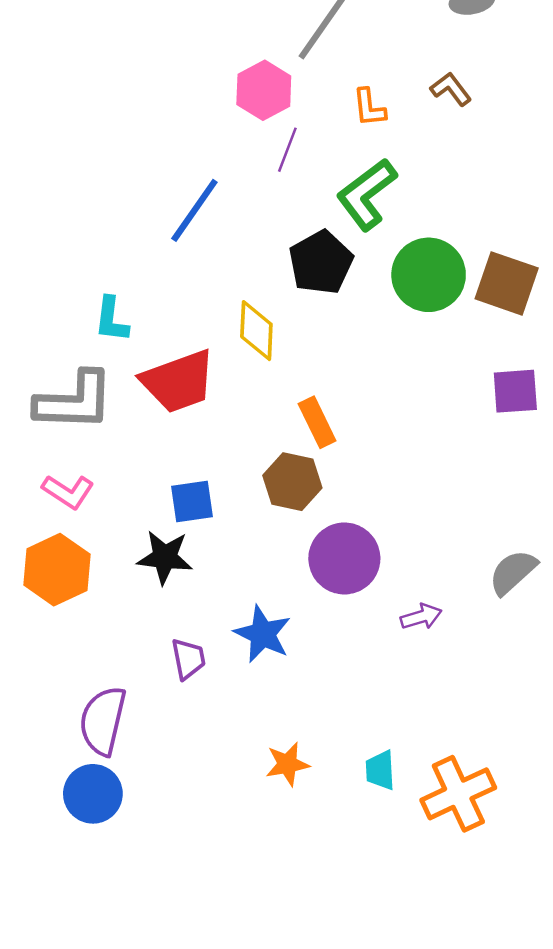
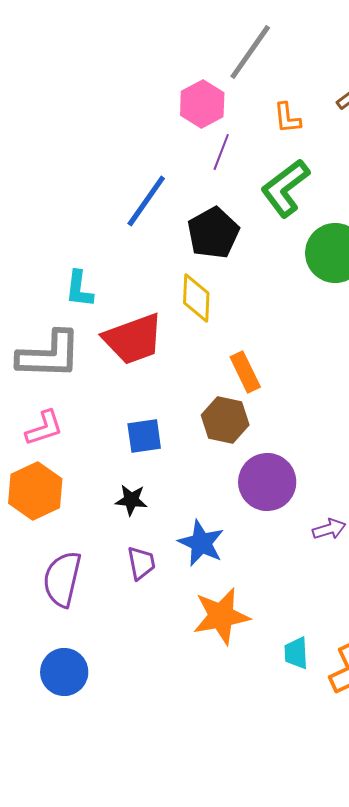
black pentagon: (321, 262) -> (213, 233), moved
pink L-shape: (68, 492) -> (44, 428), turned -51
black star: (165, 557) -> (131, 500), moved, size x0.7
purple semicircle: (103, 721) -> (62, 579), moved
orange star: (287, 764) -> (221, 616), moved, size x1.6

